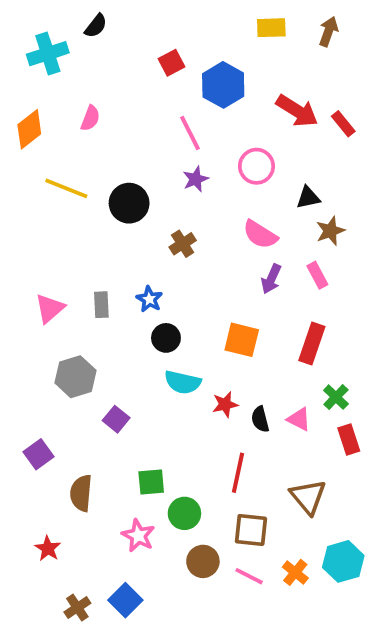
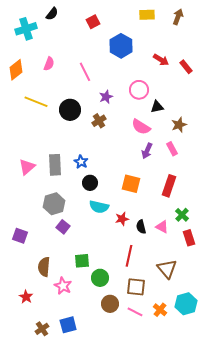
red square: (172, 63) -> (93, 22), moved
red arrow: (297, 111) -> (161, 60), size x0.7
pink line: (190, 133) -> (85, 72), moved
black triangle: (308, 198) -> (157, 107), moved
brown cross: (183, 244) -> (99, 121), moved
gray rectangle: (101, 305) -> (55, 165), size x1.5
gray hexagon: (76, 377) -> (54, 204), moved
purple square: (39, 454) -> (20, 236), moved, turned -35
pink star: (138, 536) -> (63, 286), moved
blue square: (125, 600) -> (68, 325), turned 30

